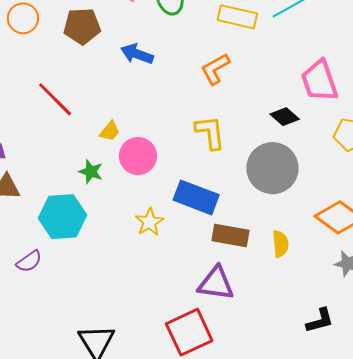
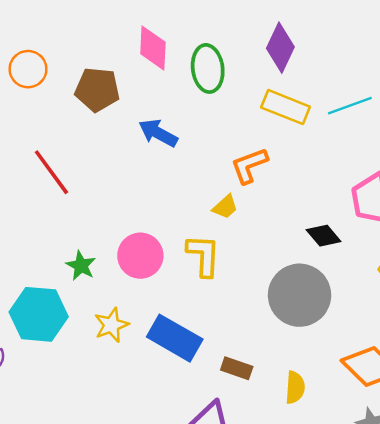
yellow trapezoid: (110, 131) -> (225, 207), moved
yellow L-shape: (210, 132) -> (203, 255), moved
blue rectangle: (196, 197) -> (175, 338), moved
yellow star: (149, 222) -> (111, 325), moved
brown rectangle: (231, 236) -> (237, 368), size x0.7

